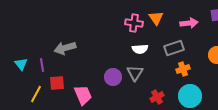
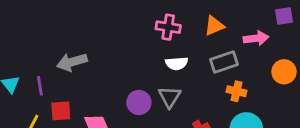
orange triangle: (156, 18) -> (214, 26), moved, turned 42
pink arrow: (189, 23) -> (256, 38), moved
orange cross: (183, 69) -> (237, 91), turned 32

